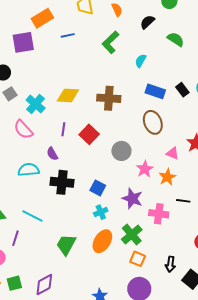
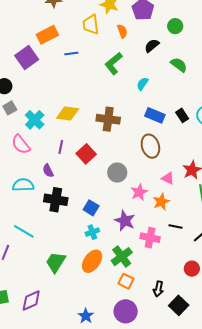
purple square: (23, 42) -> (27, 58), turned -30

